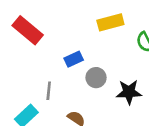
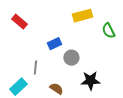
red rectangle: (28, 30) -> (19, 22), size x0.7
black star: (129, 92) -> (90, 81), moved

